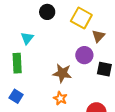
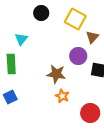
blue square: (16, 96) -> (10, 97), turned 32
orange star: (60, 98) -> (62, 96), moved

